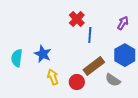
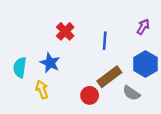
red cross: (77, 19) -> (65, 31), moved
yellow arrow: (53, 77) -> (42, 90), moved

